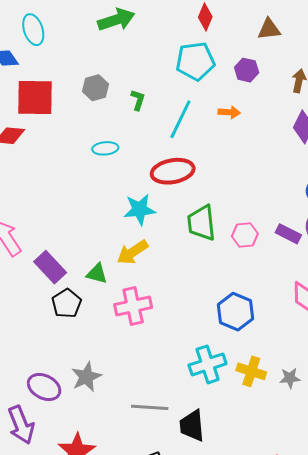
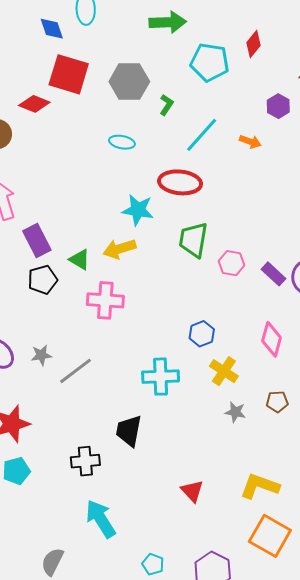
cyan pentagon: (195, 61) -> (210, 62), moved
gray hexagon: (96, 88) -> (129, 82), size x1.5
blue hexagon: (236, 312) -> (202, 334), size x0.7
yellow cross: (251, 371) -> (224, 371), moved
gray star: (86, 377) -> (41, 355), size x0.7
gray line: (150, 407) -> (75, 371), moved, turned -57

